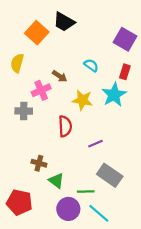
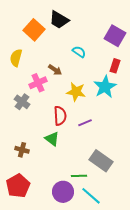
cyan semicircle: (91, 65) -> (79, 52), moved
gray cross: (24, 111) -> (22, 102), turned 35
purple line: (96, 144) -> (85, 123), moved
brown cross: (39, 163) -> (22, 150), moved
green triangle: (56, 181) -> (52, 139), moved
red pentagon: (19, 202) -> (18, 186), turned 30

